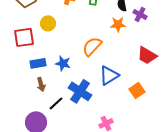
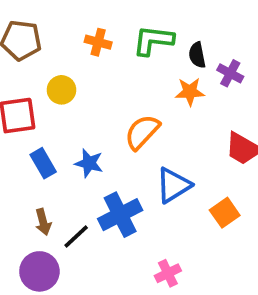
blue rectangle: (38, 63) -> (43, 163), turned 70
brown arrow: (41, 84) -> (43, 222), moved
blue cross: (80, 91) -> (120, 215), turned 30

